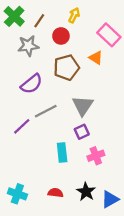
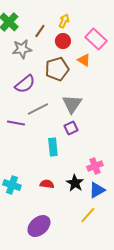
brown line: (39, 21) -> (40, 31), moved
red circle: (61, 36) -> (63, 41), moved
purple line: (22, 126) -> (16, 123), turned 54
pink cross: (96, 156) -> (95, 166), moved

